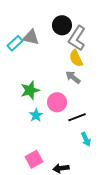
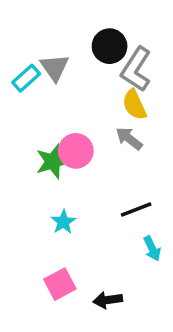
gray triangle: (31, 37) -> (54, 67), turned 42
pink circle: (57, 102) -> (76, 151), moved
cyan star: (36, 115) -> (63, 222), moved

